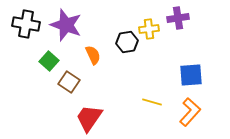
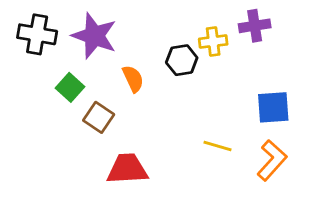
red trapezoid: (89, 118) -> (127, 169), turned 52

